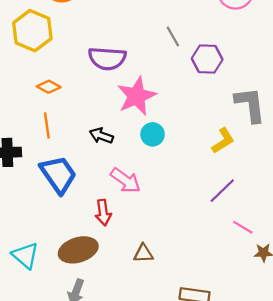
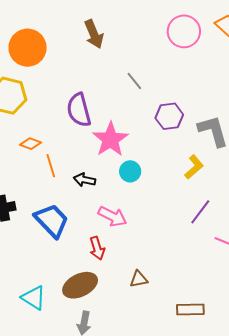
purple semicircle: (107, 58) -> (79, 110), turned 80
purple hexagon: (207, 59) -> (169, 116), moved
orange line: (47, 125) -> (51, 166), moved

